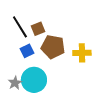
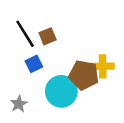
brown pentagon: (53, 47) -> (84, 75), moved
cyan circle: (34, 80) -> (61, 91), moved

